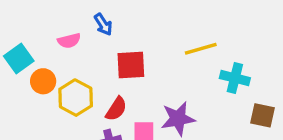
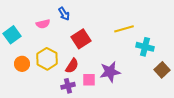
red square: (131, 65) -> (81, 39), turned -30
orange circle: (43, 81) -> (22, 64), moved
brown square: (263, 115) -> (162, 70), turned 35

